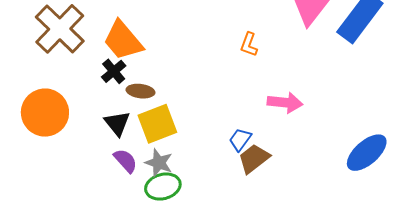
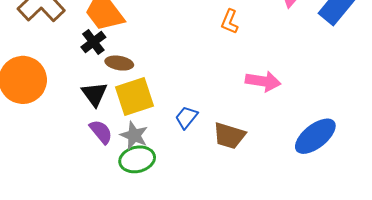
blue trapezoid: (240, 140) -> (186, 117), moved
blue ellipse: (367, 153) -> (315, 136), moved
brown trapezoid: (254, 158) -> (229, 136), turned -128

